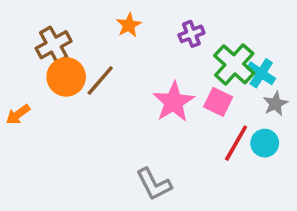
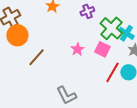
brown line: (100, 80) -> (36, 57), moved
pink star: (173, 102) -> (77, 49), size x0.6

